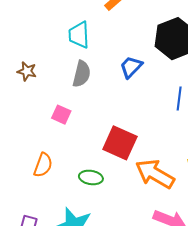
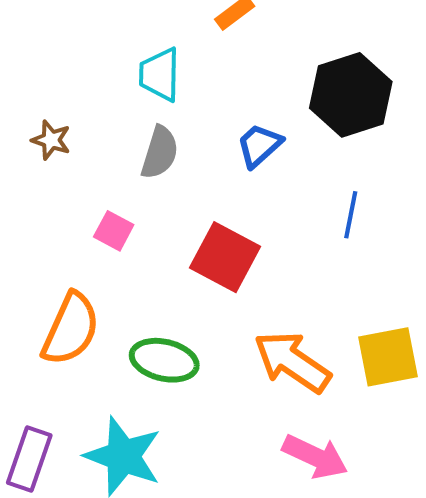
red square: (120, 143) -> (225, 257), moved
orange semicircle: (43, 165) -> (71, 329), size x1.5
green ellipse: (91, 177) -> (164, 360), size x1.4

